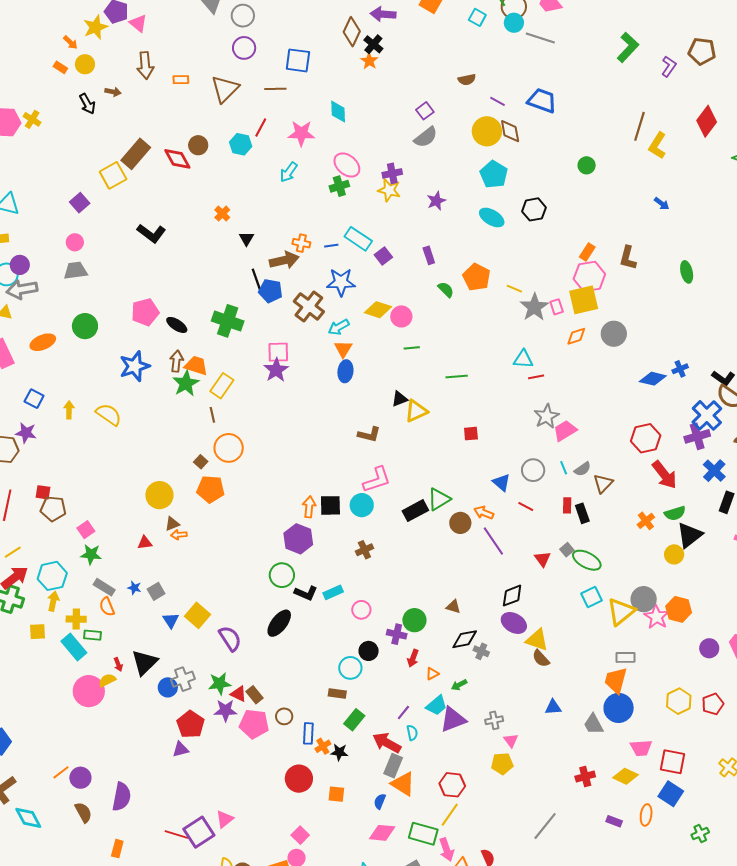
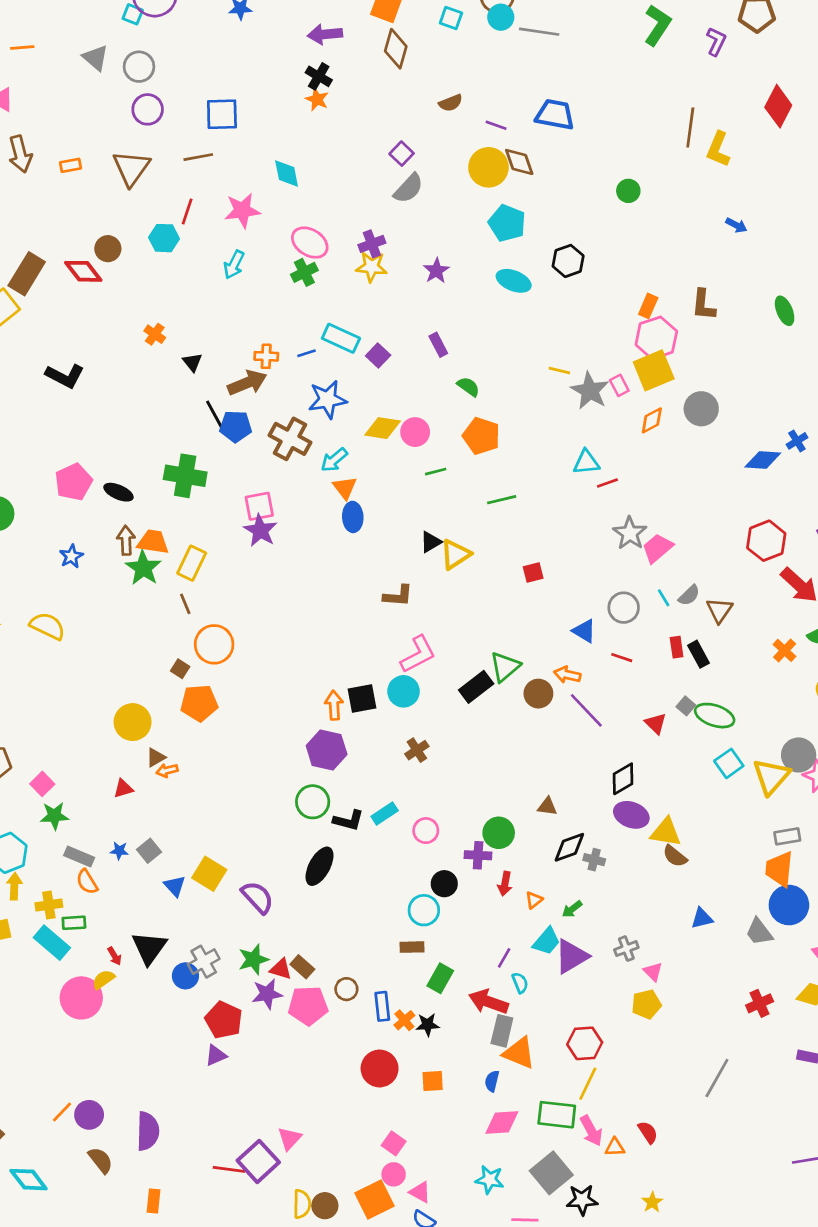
brown diamond: (352, 32) -> (396, 49), moved
orange pentagon: (477, 277) -> (481, 436), moved
blue star: (135, 366) -> (71, 556), size x0.6

